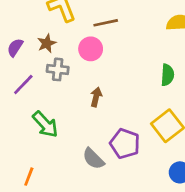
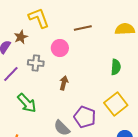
brown line: (106, 23) -> (83, 28), moved
brown star: (47, 43) -> (21, 37), moved

